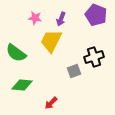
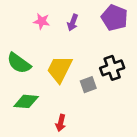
yellow trapezoid: (51, 41) -> (60, 69), moved
red arrow: (51, 103) -> (61, 123), turned -32

